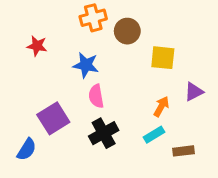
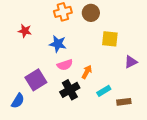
brown circle: (127, 31) -> (91, 13), moved
pink semicircle: (96, 96) -> (65, 65), turned -98
orange arrow: (161, 107) -> (87, 72), moved

